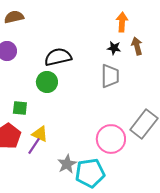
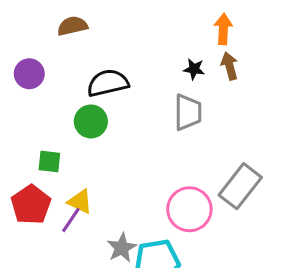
brown semicircle: (14, 17) -> (72, 26), moved
orange arrow: (122, 22) -> (223, 29), moved

